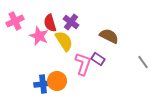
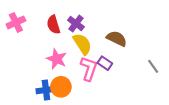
pink star: (39, 36) -> (57, 59), moved
yellow semicircle: (64, 41) -> (82, 44), moved

